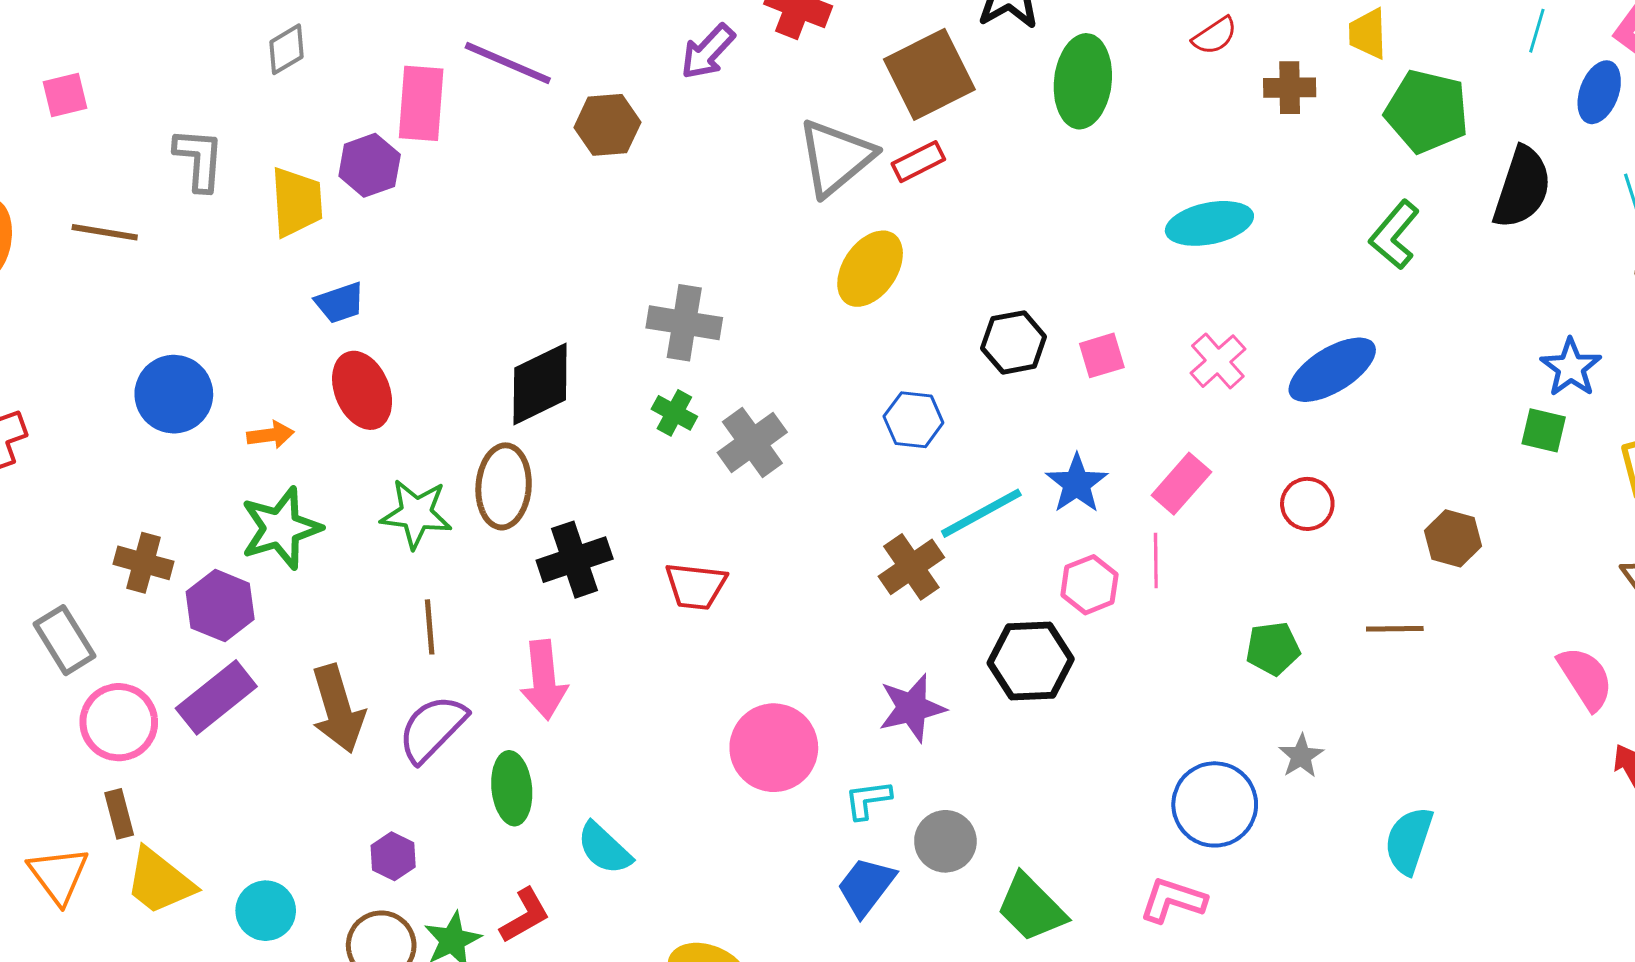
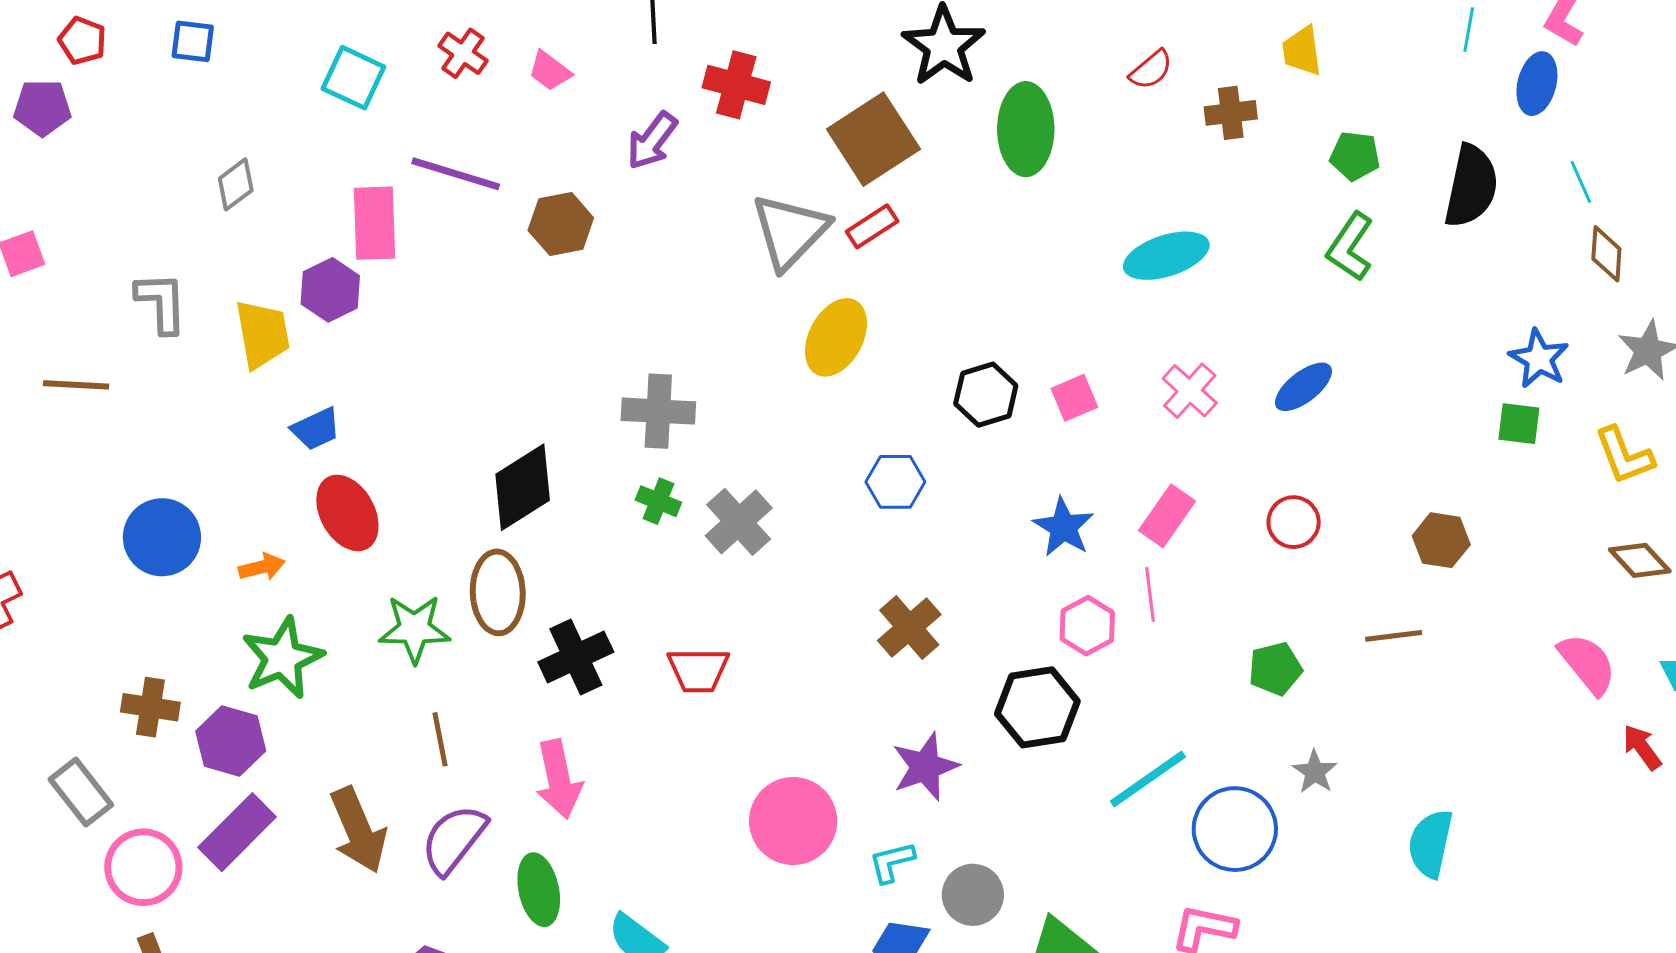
green pentagon: (1427, 111) -> (1355, 156), moved, size x0.6
blue ellipse: (1332, 370) -> (1303, 387), size x0.7
cyan line: (981, 513) -> (1148, 779), moved

